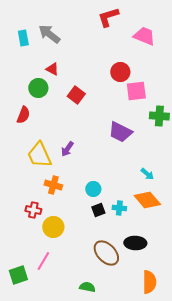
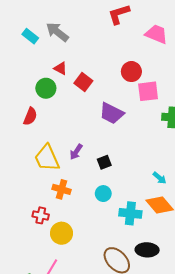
cyan rectangle: (23, 38) -> (30, 36), turned -42
red square: (76, 95) -> (83, 82), moved
purple trapezoid: (120, 132) -> (112, 113), moved
cyan cross: (119, 208) -> (130, 213), size x1.5
black square: (98, 210) -> (104, 162), moved

